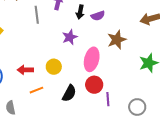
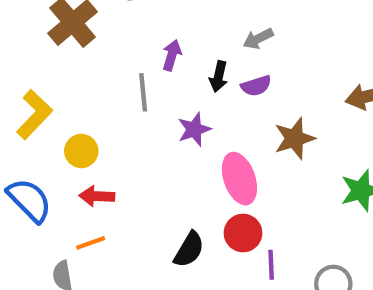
gray line: (37, 15) -> (143, 92), moved
pink ellipse: (92, 59) -> (239, 179), turned -35
yellow circle: (54, 67) -> (81, 151), moved
orange line: (36, 90) -> (91, 243), moved

